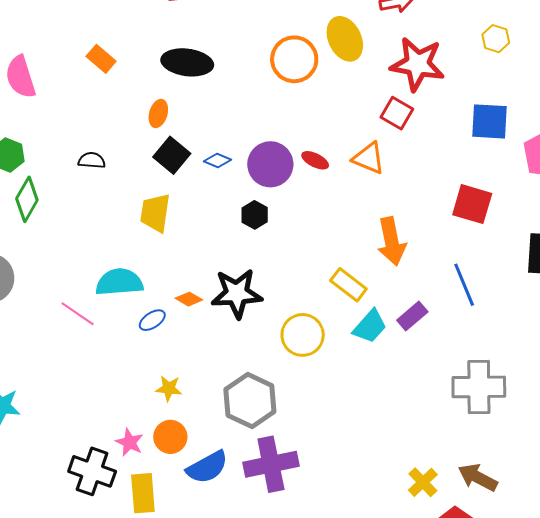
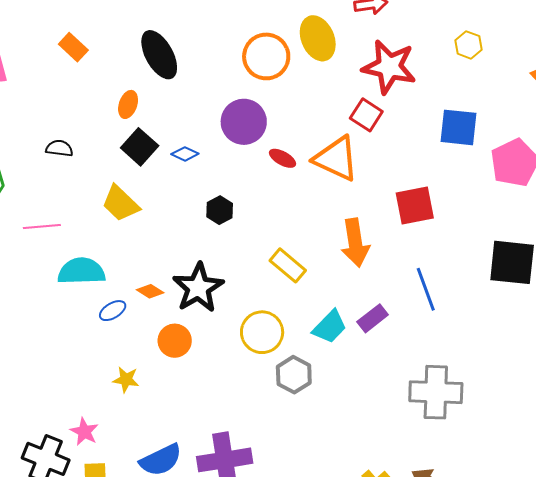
black ellipse: (187, 62) -> (159, 55), turned 51
orange triangle: (369, 158) -> (336, 159), size x1.4
purple circle: (270, 164) -> (244, 122), moved
red square: (472, 204) -> (415, 206), moved, turned -30
yellow trapezoid: (155, 213) -> (120, 203), turned -57
yellow rectangle: (348, 285) -> (288, 265), moved
black star: (237, 293) -> (198, 288), turned -30
pink line: (78, 314) -> (42, 226), moved, turned -42
gray hexagon: (250, 401) -> (294, 375), moved, size x0.7
orange circle: (170, 437) -> (175, 341), moved

